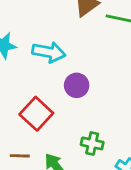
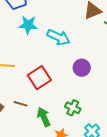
purple circle: (77, 85) -> (82, 68), moved

